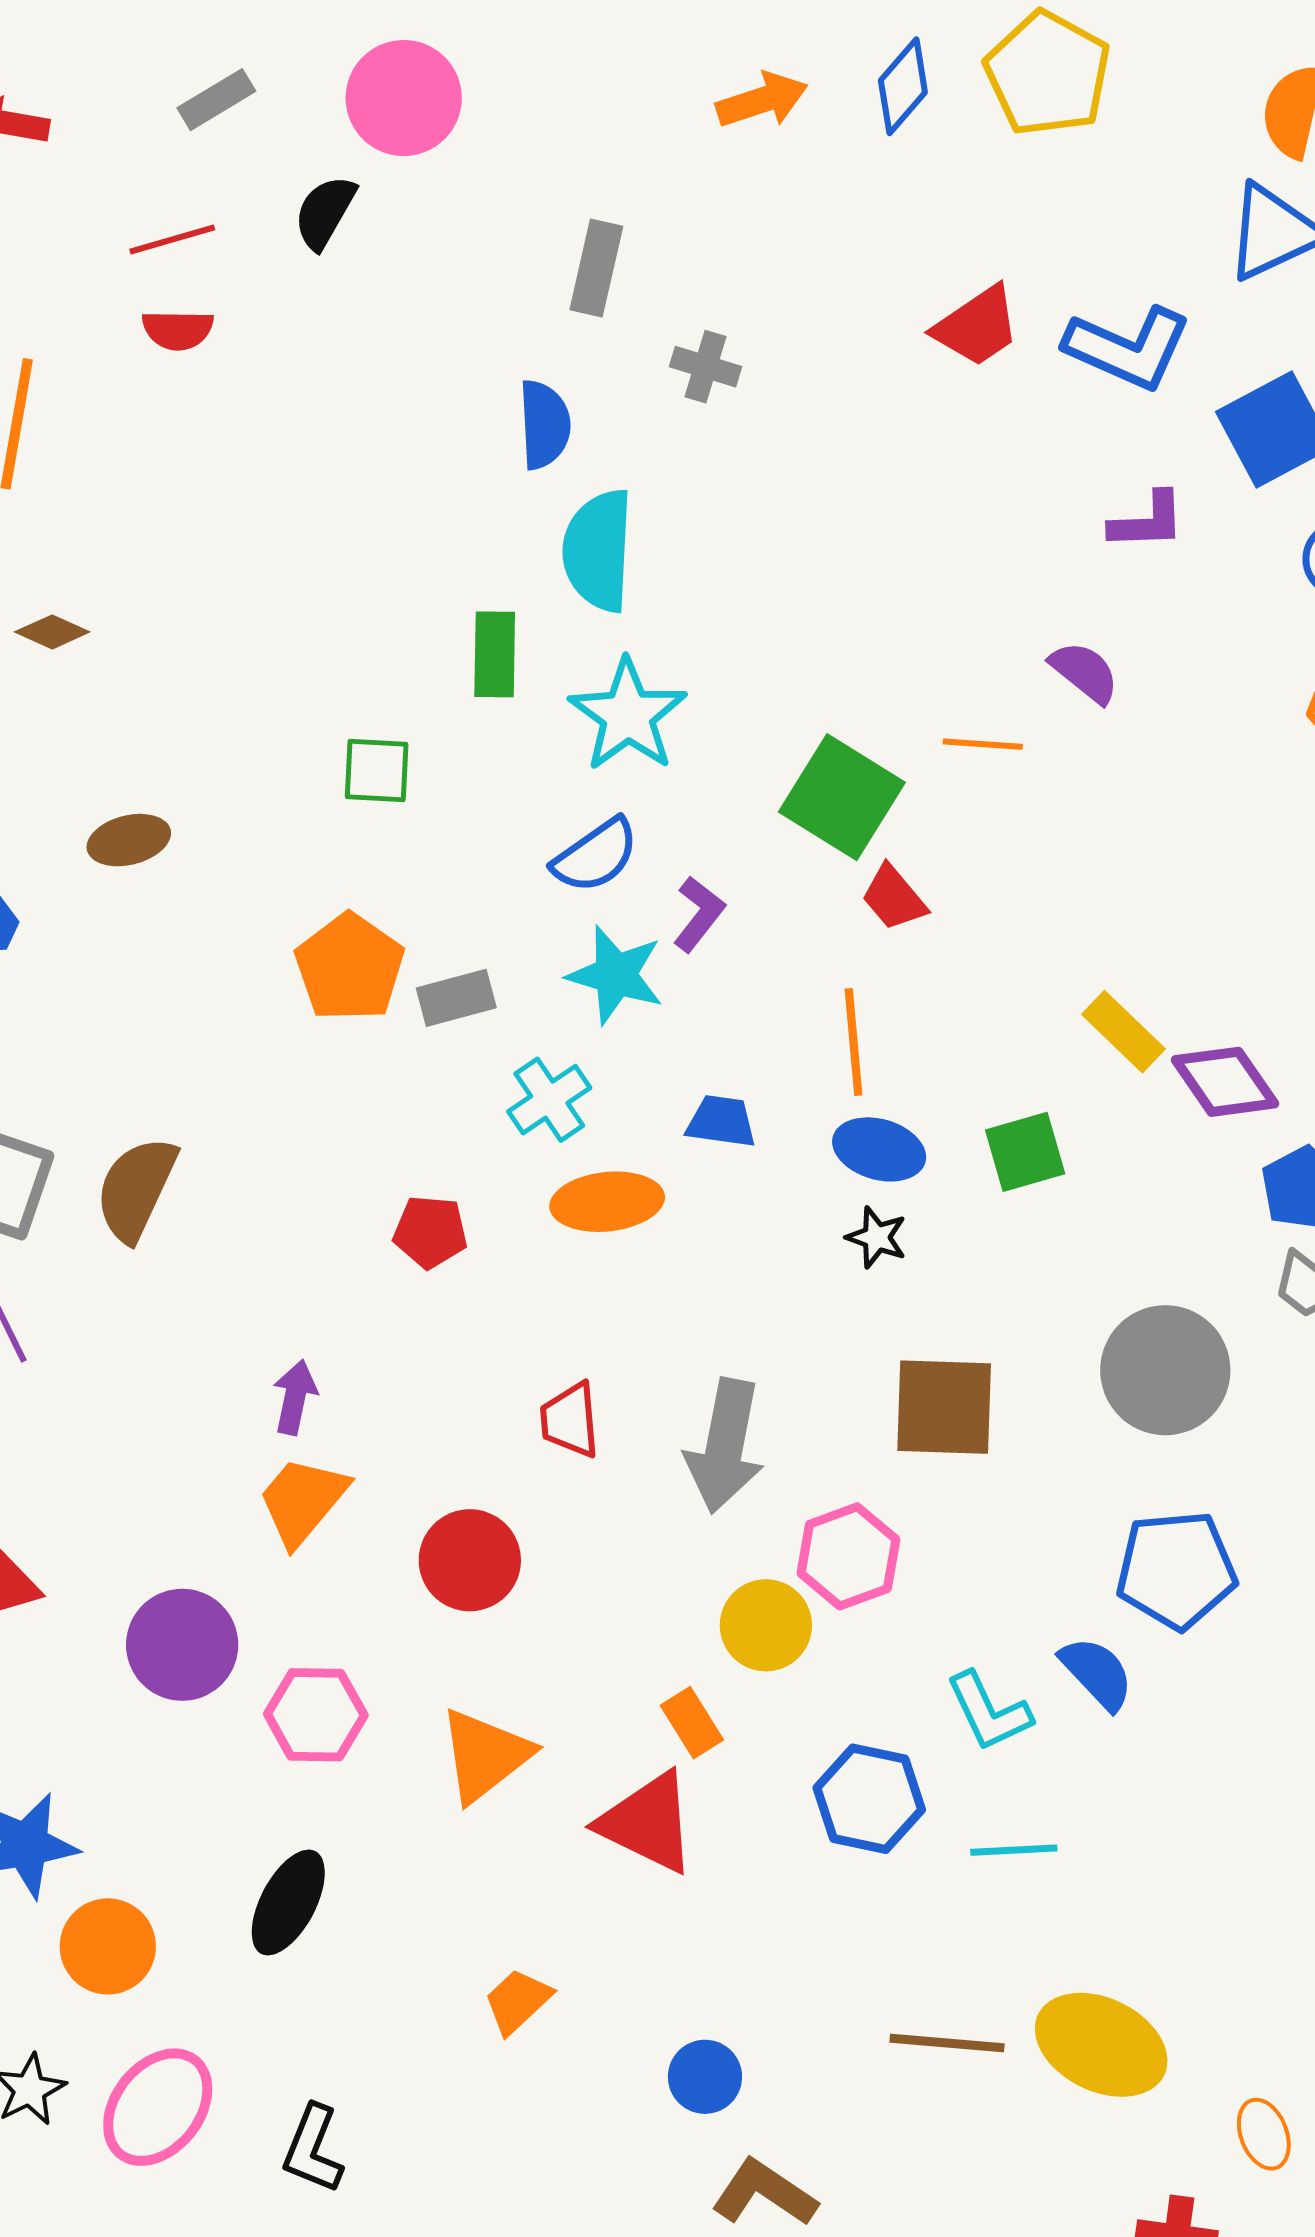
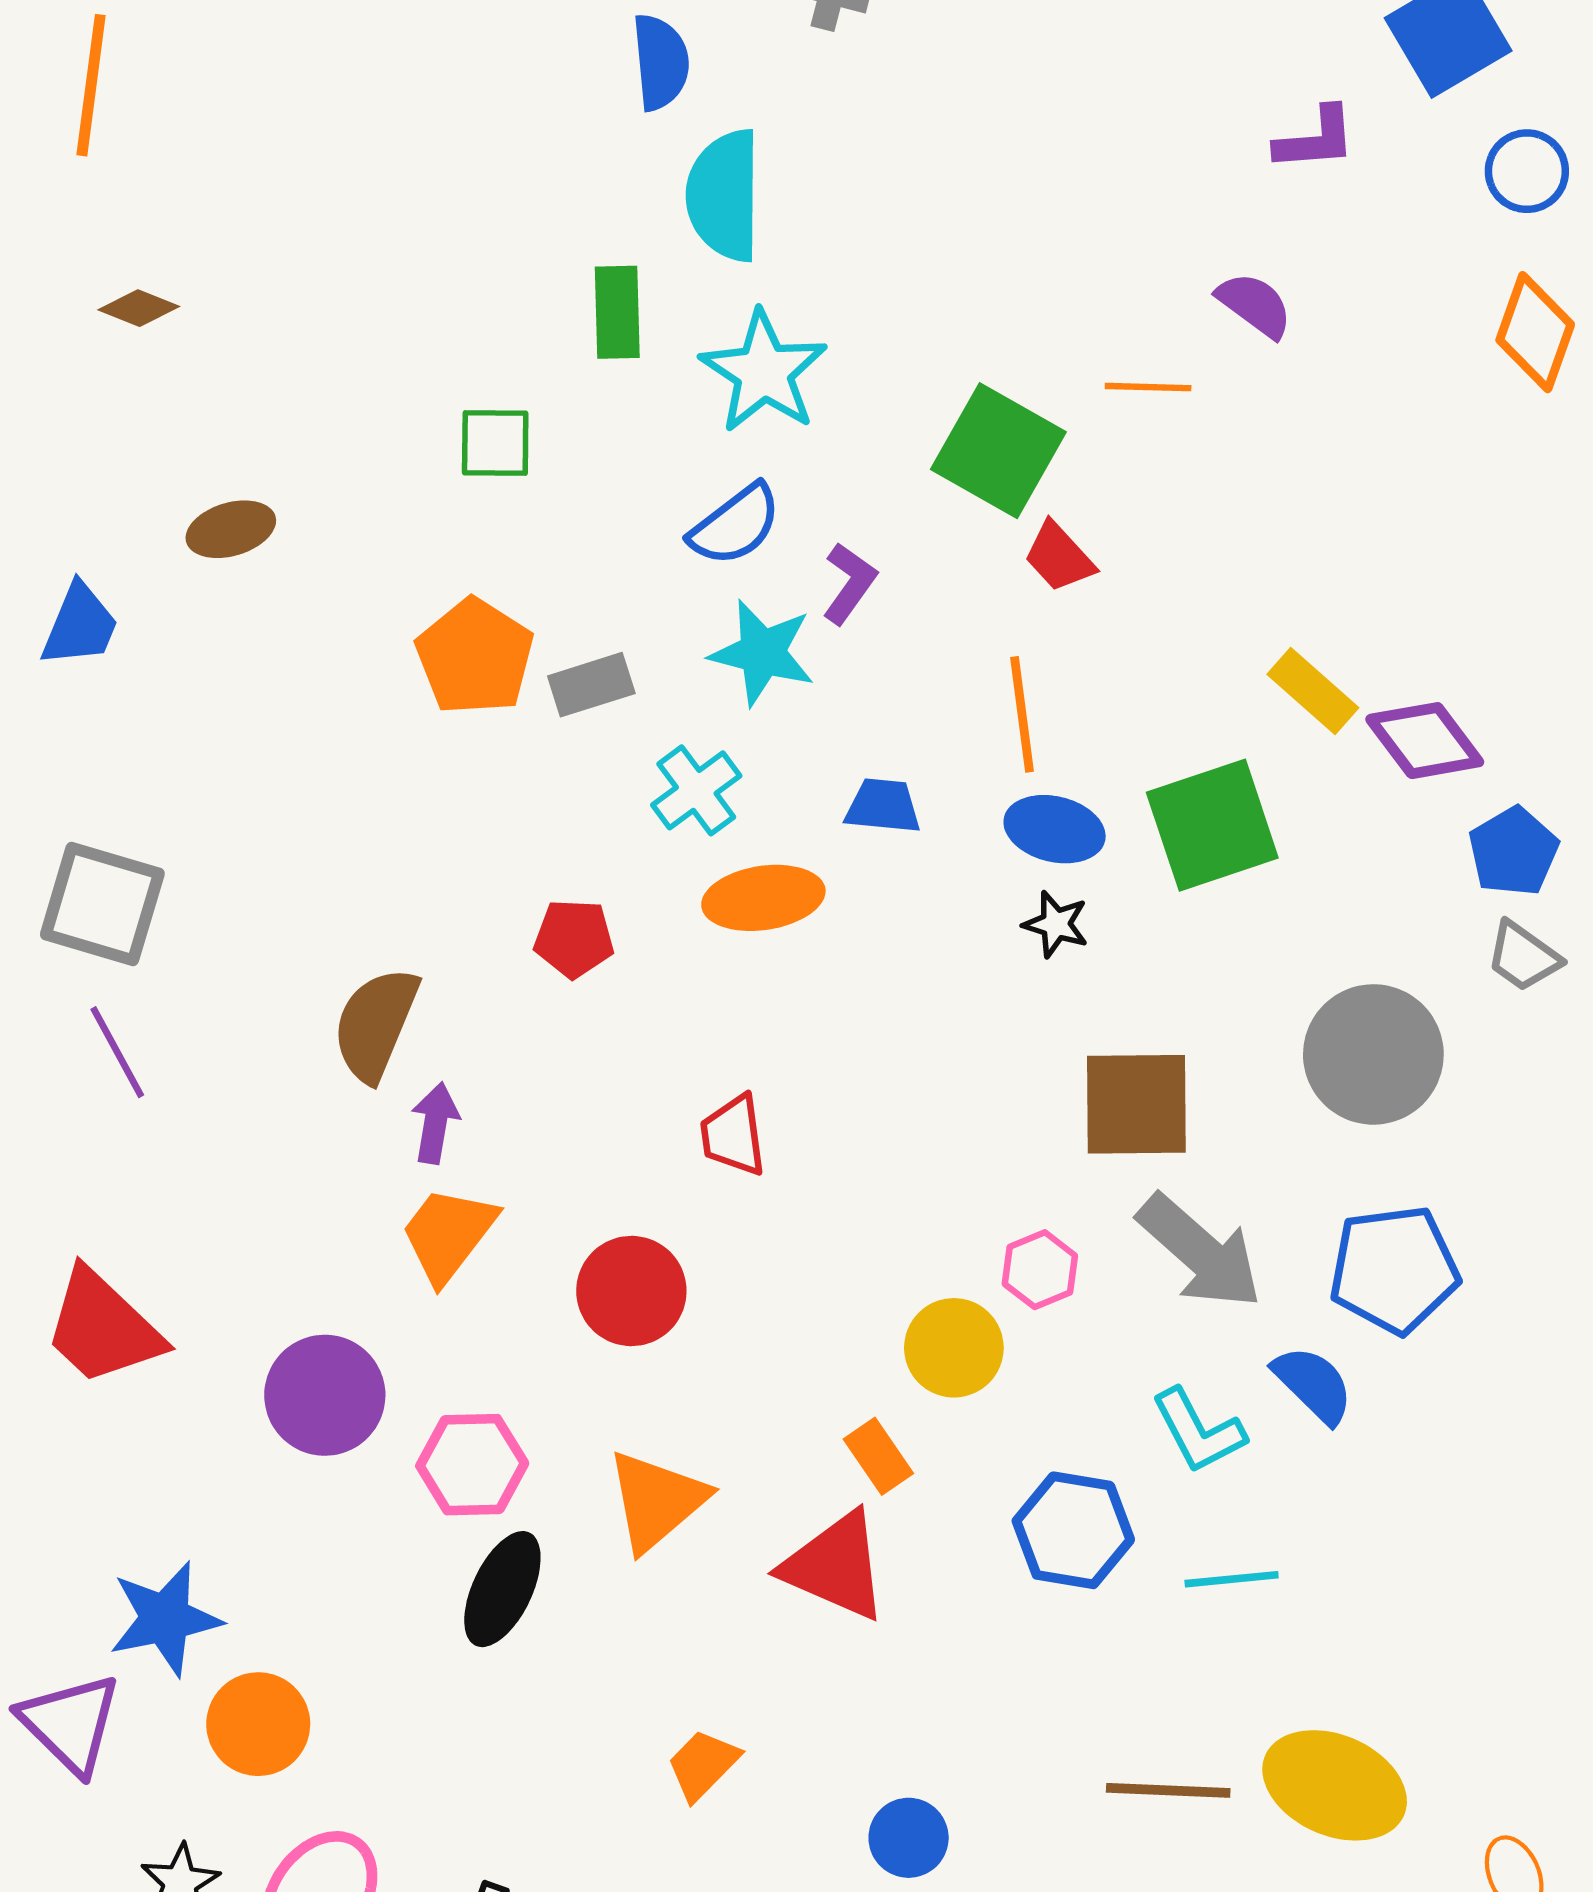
green square: (1025, 1152) -> (1212, 825), size x1.5
brown semicircle: (136, 1189) -> (376, 1024), moved
gray arrow: (725, 1446) -> (1200, 1252), moved, turned -57
pink hexagon: (848, 1556) -> (1040, 1270), size x0.7
black ellipse: (288, 1902) -> (502, 1589), moved

